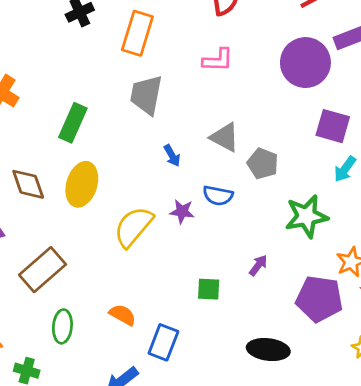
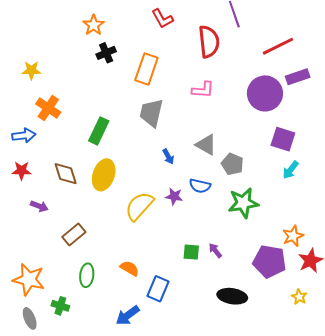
green star: (306, 216) -> (243, 203), moved
purple arrow: (258, 265) -> (215, 251), moved, turned -77
brown rectangle: (43, 270) -> (74, 235), size x0.7

